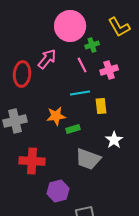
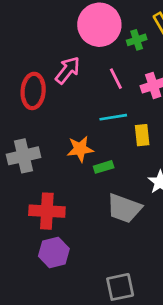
green cross: (92, 45) -> (137, 40), moved
purple hexagon: (58, 191) -> (54, 252), moved

